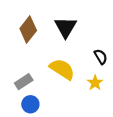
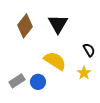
gray rectangle: (24, 82) -> (17, 81), moved
blue circle: (30, 104) -> (38, 82), moved

